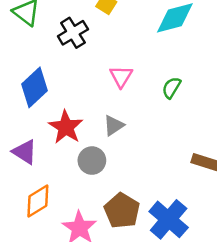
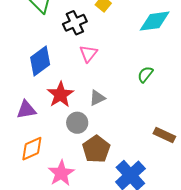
pink triangle: (121, 76) -> (88, 54), moved
purple triangle: (25, 152) -> (26, 110), turned -50
brown pentagon: (122, 211) -> (96, 149), moved

